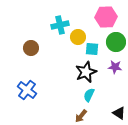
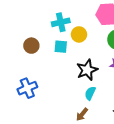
cyan square: (92, 49) -> (61, 47), moved
blue cross: (27, 90) -> (27, 88), turned 30

